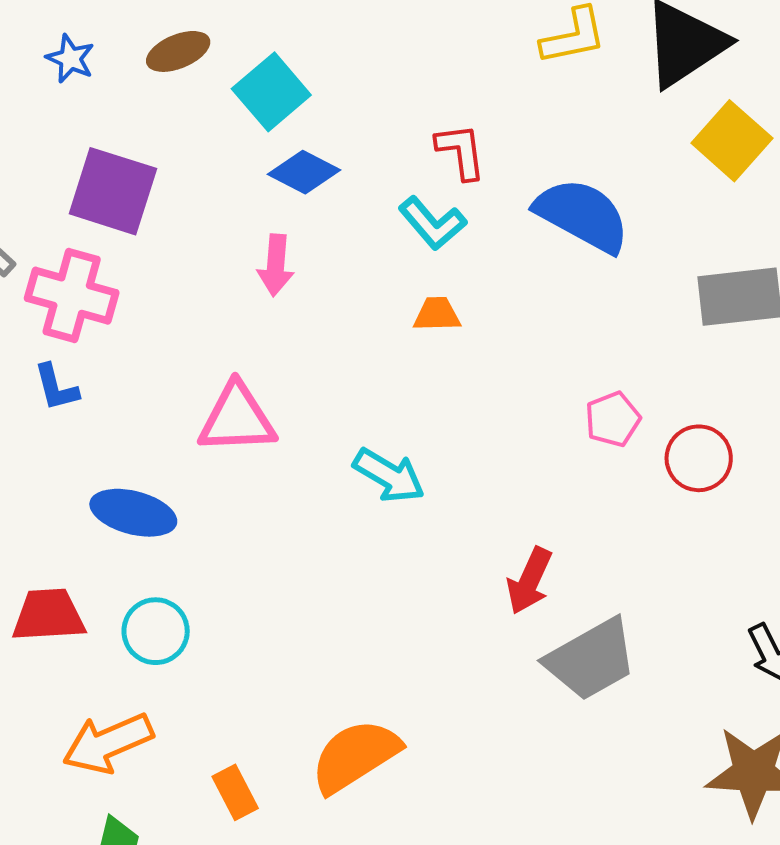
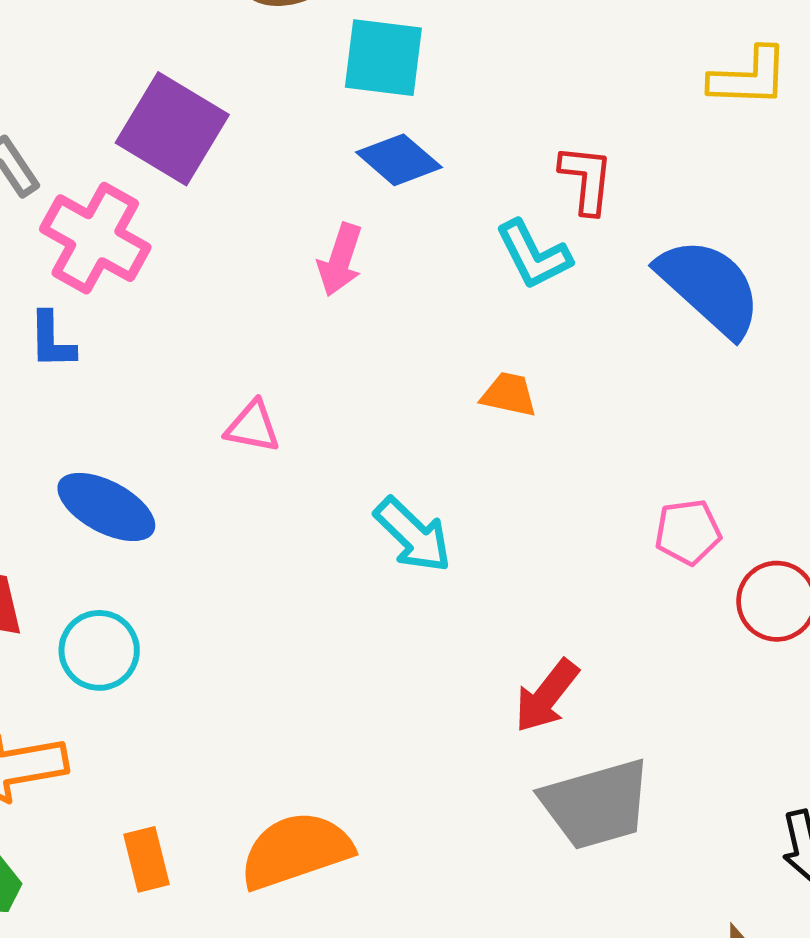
cyan square: (271, 92) -> (383, 58), turned 34
orange trapezoid: (437, 314) -> (509, 395), moved
pink triangle: (237, 419) -> (253, 427), size x0.6

